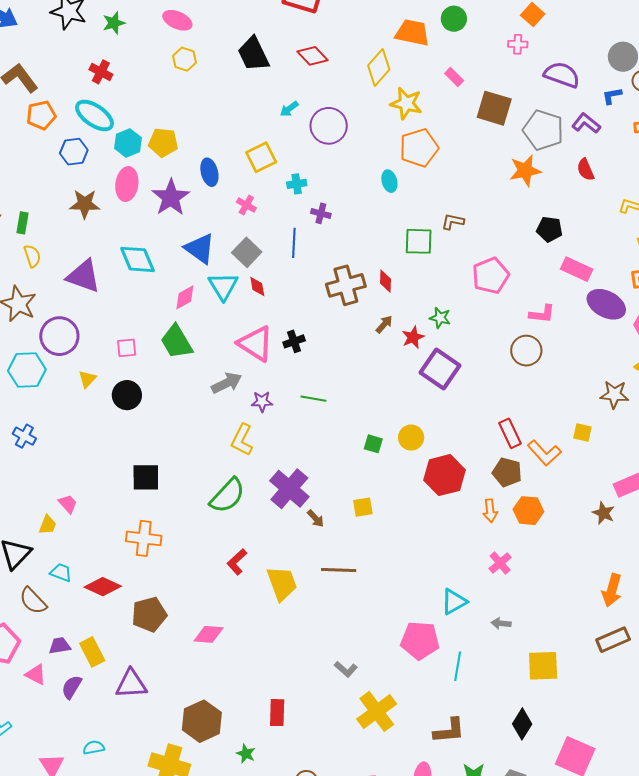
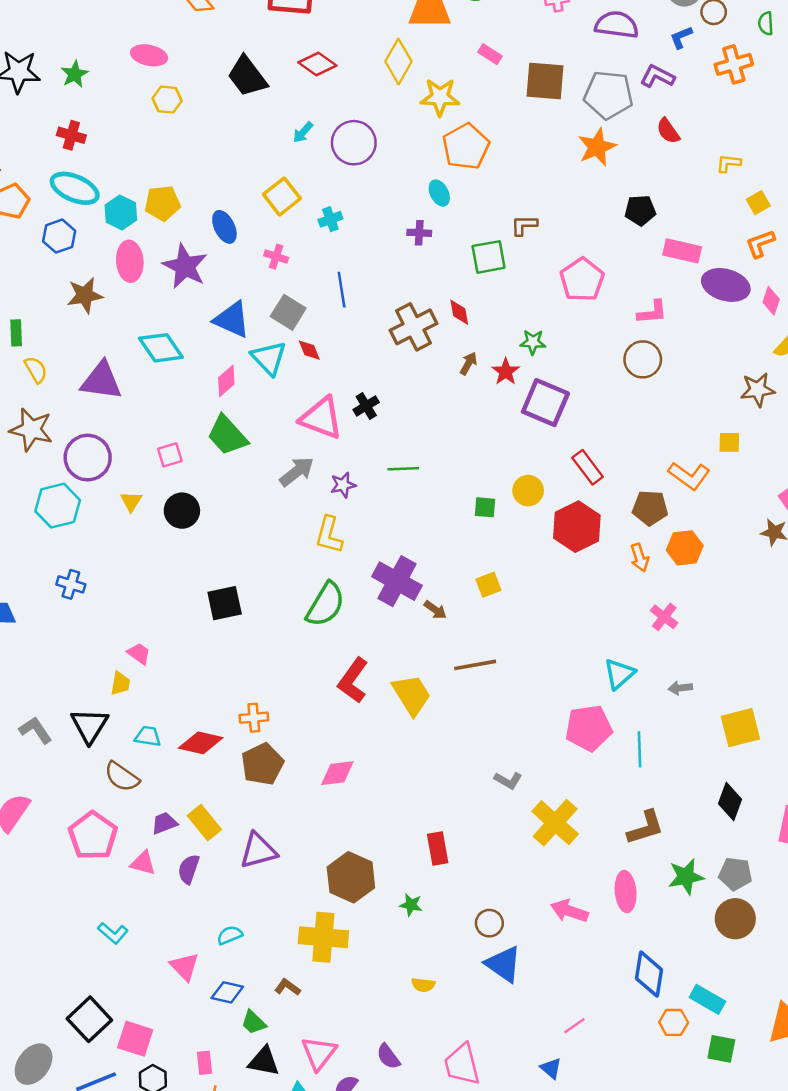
purple cross: (321, 213) -> (419, 233), moved
red rectangle: (510, 433) -> (588, 467), moved
orange cross: (144, 538) -> (254, 718), moved, size x0.7
red L-shape: (237, 562) -> (353, 680), size x1.4

